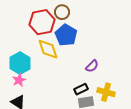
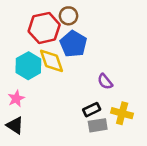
cyan hexagon: (20, 63) -> (28, 66), moved
purple semicircle: (92, 66) -> (105, 82), turned 96

